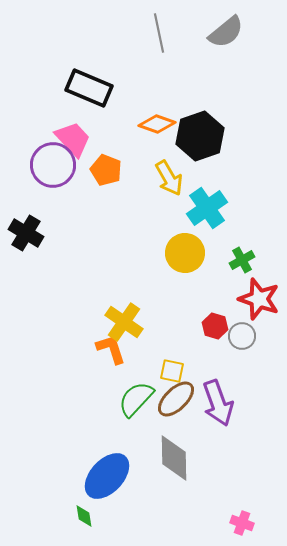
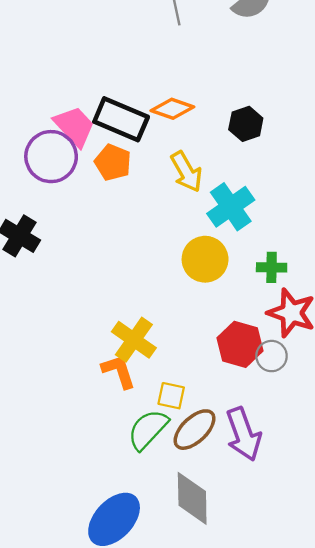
black rectangle: (89, 88) -> (121, 119), moved
black hexagon: (200, 136) -> (246, 124), moved, size x0.6
green cross: (242, 260) -> (272, 267), turned 30
red hexagon: (215, 326) -> (240, 344), size x1.5
yellow square: (172, 371) -> (171, 396), moved

